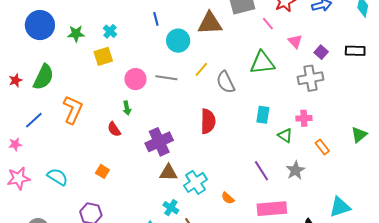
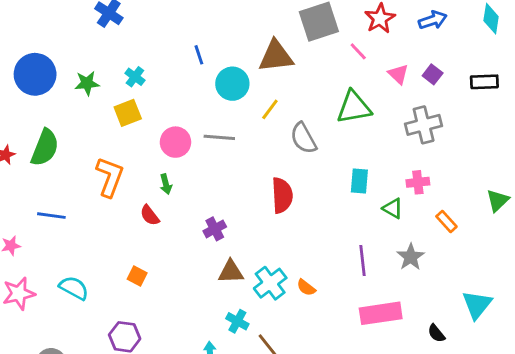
purple square: (321, 52) -> (433, 74), moved
yellow line: (201, 69) -> (270, 109), moved
orange L-shape: (73, 110) -> (110, 177), moved
blue line: (34, 120) -> (51, 216), moved, turned 54
purple cross: (159, 142) -> (215, 229), size x0.6
purple line: (261, 171) -> (362, 261), turned 30
orange semicircle: (228, 198) -> (306, 288), moved
cyan triangle: (340, 207) -> (477, 305), turned -30

